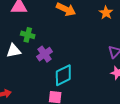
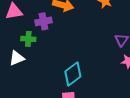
purple cross: (45, 54) -> (43, 21), moved, turned 35

